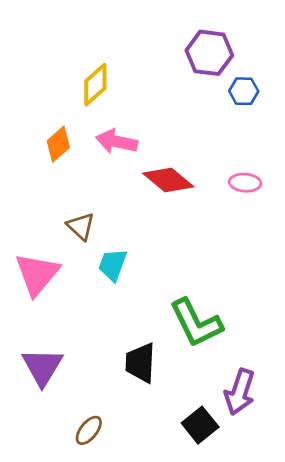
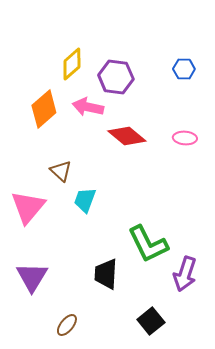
purple hexagon: (209, 53) -> (116, 77), moved
orange diamond: (58, 144) -> (44, 109), size x1.4
purple arrow: (240, 392) -> (185, 274), moved

